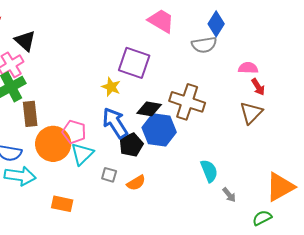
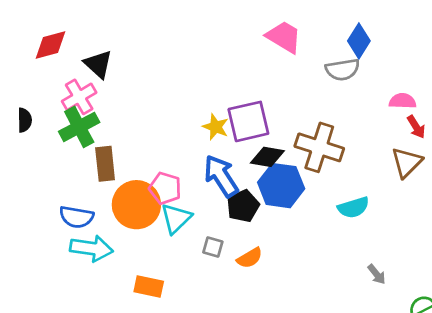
purple square: (134, 63) -> (248, 121), moved, turned -32
cyan semicircle: (209, 171) -> (353, 207), moved, turned 95

